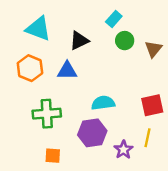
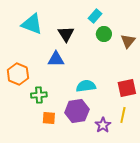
black triangle: (79, 41) -> (66, 34), turned -36
orange hexagon: (30, 68) -> (18, 74), moved
green cross: (47, 114) -> (39, 95), size x0.7
orange square: (53, 156) -> (49, 118), moved

